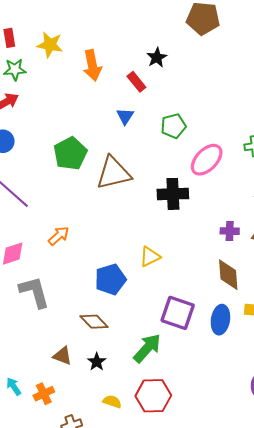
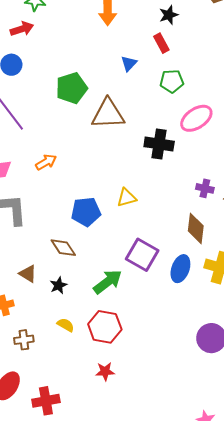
red rectangle: (136, 82) -> (161, 43), moved

